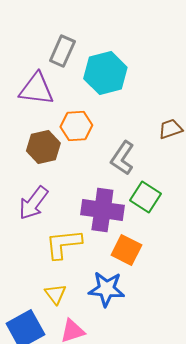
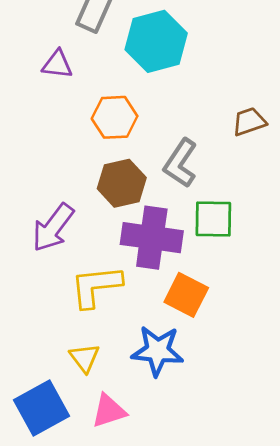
purple triangle: (36, 89) -> (57, 64), size x0.6
brown hexagon: (43, 147) -> (122, 183), moved
green square: (145, 197) -> (213, 219), turned -32

